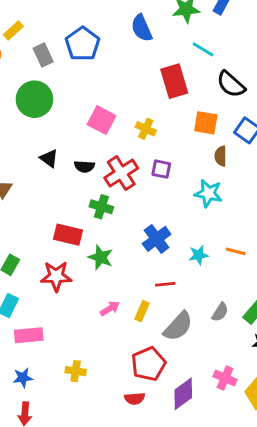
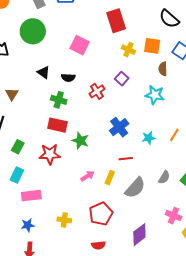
red rectangle: (174, 81) -> (116, 21), moved
yellow cross: (146, 129) -> (128, 50), moved
purple square: (161, 169) -> (122, 79), turned 32
red cross: (121, 173) -> (97, 91), moved, size x0.7
green cross: (101, 207) -> (59, 100), moved
orange line: (236, 251) -> (174, 135), turned -72
red pentagon: (149, 364) -> (101, 214), moved
pink cross: (225, 378) -> (174, 216), moved
red semicircle: (135, 399) -> (98, 245), moved

